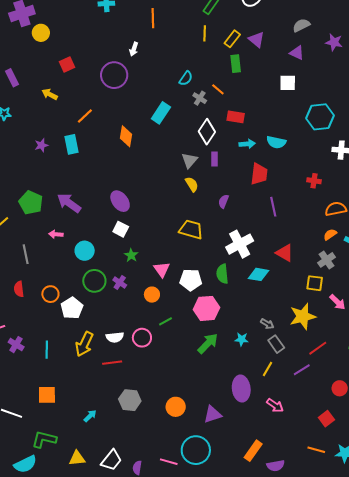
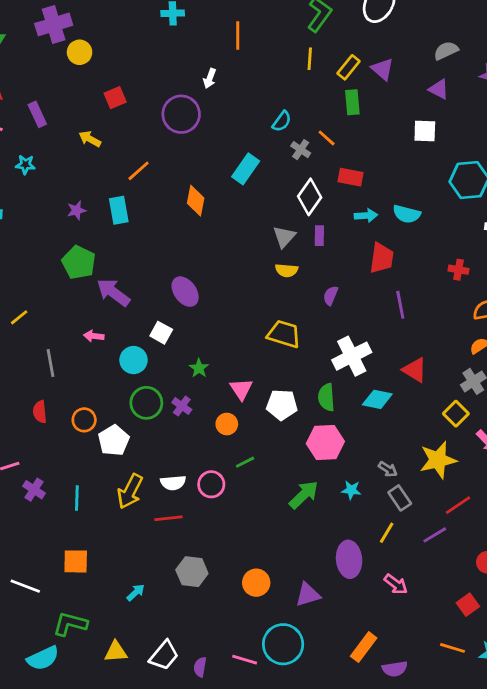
yellow semicircle: (192, 184) -> (287, 270), turned 126
green pentagon: (31, 203) -> (79, 262), moved
white square: (121, 229) -> (161, 333), moved
yellow square: (315, 283) -> (456, 414), turned 36
pink hexagon: (207, 308) -> (325, 442), moved

